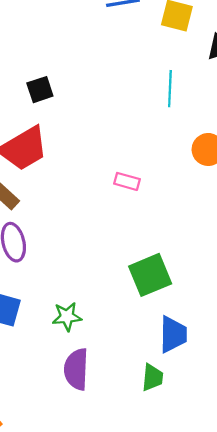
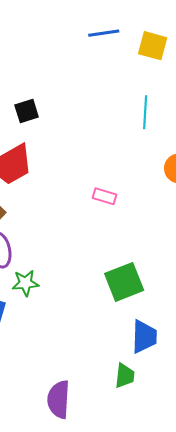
green star: (67, 317) -> (25, 283), moved
purple semicircle: (76, 369) -> (59, 399), moved

